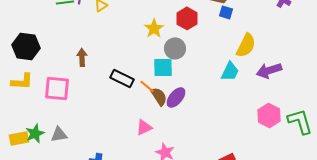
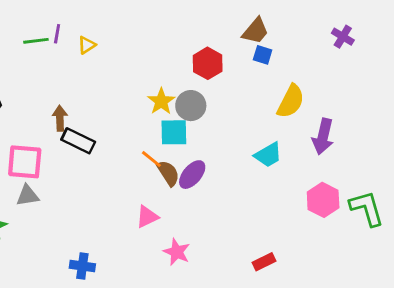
yellow star: (154, 28) -> (161, 101), moved
purple arrow: (269, 70) -> (323, 137), turned -60
cyan trapezoid: (230, 71) -> (268, 155), moved, turned 35
black rectangle: (122, 78) -> (78, 141), moved
gray triangle: (59, 134) -> (28, 196), moved

